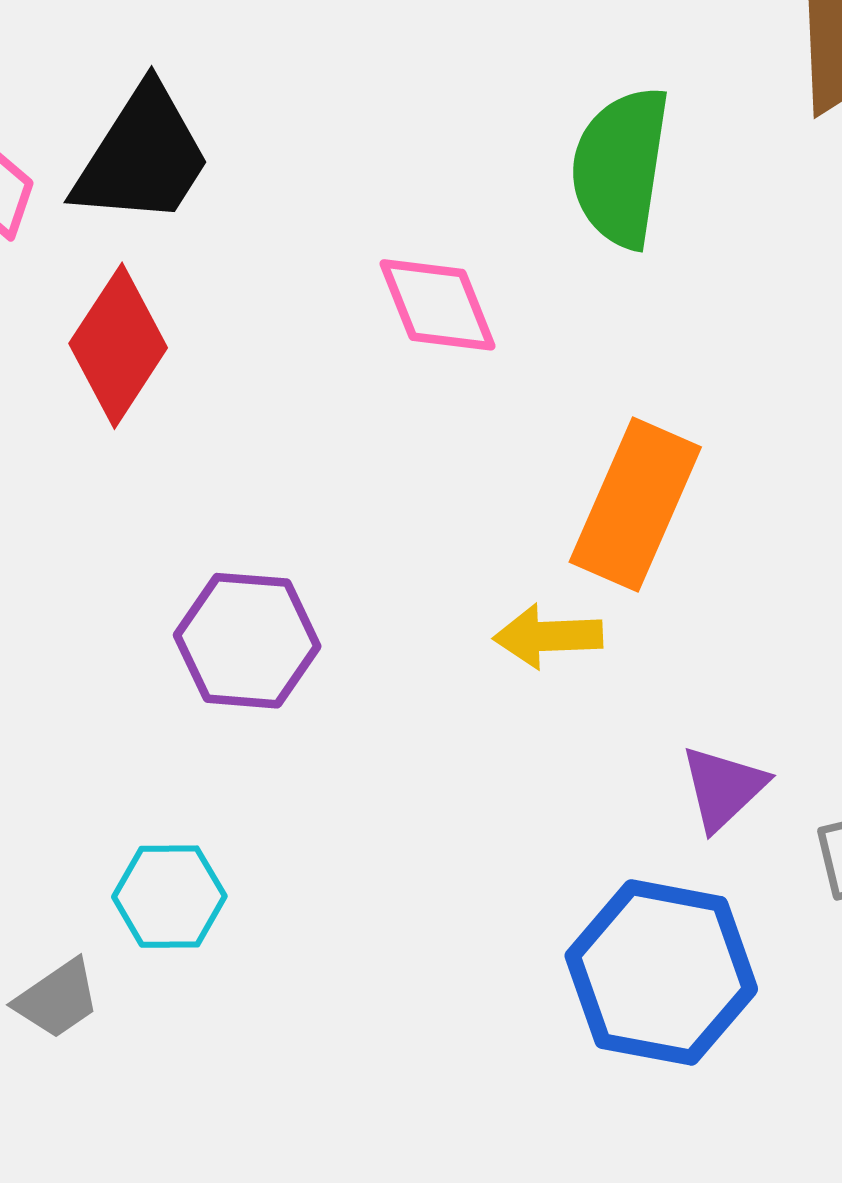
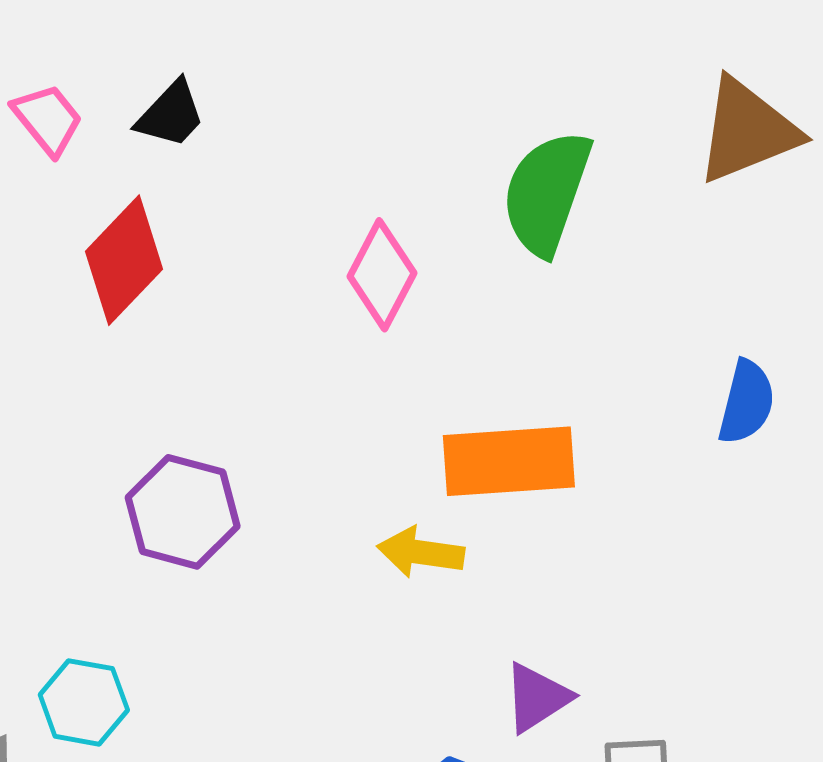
black trapezoid: (142, 156) -> (171, 114), size x0.6
pink diamond: (437, 305) -> (382, 275), turned 39
orange rectangle: (635, 505) -> (509, 461), turned 52

